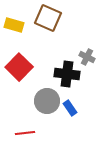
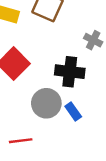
gray cross: (87, 57) -> (93, 40), moved

